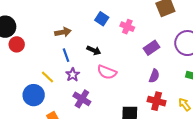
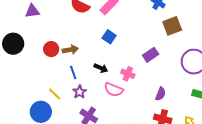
pink cross: (127, 27) -> (128, 74), moved
red circle: (17, 44) -> (51, 49), moved
purple rectangle: (151, 48) -> (151, 55), moved

